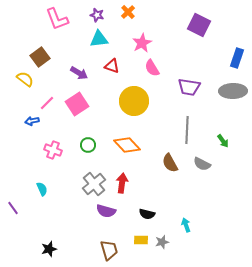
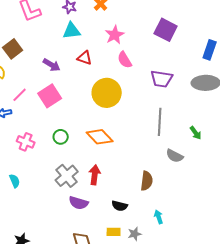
purple square: (199, 25) -> (166, 30), moved
brown semicircle: (170, 163) -> (147, 181), moved, turned -144

